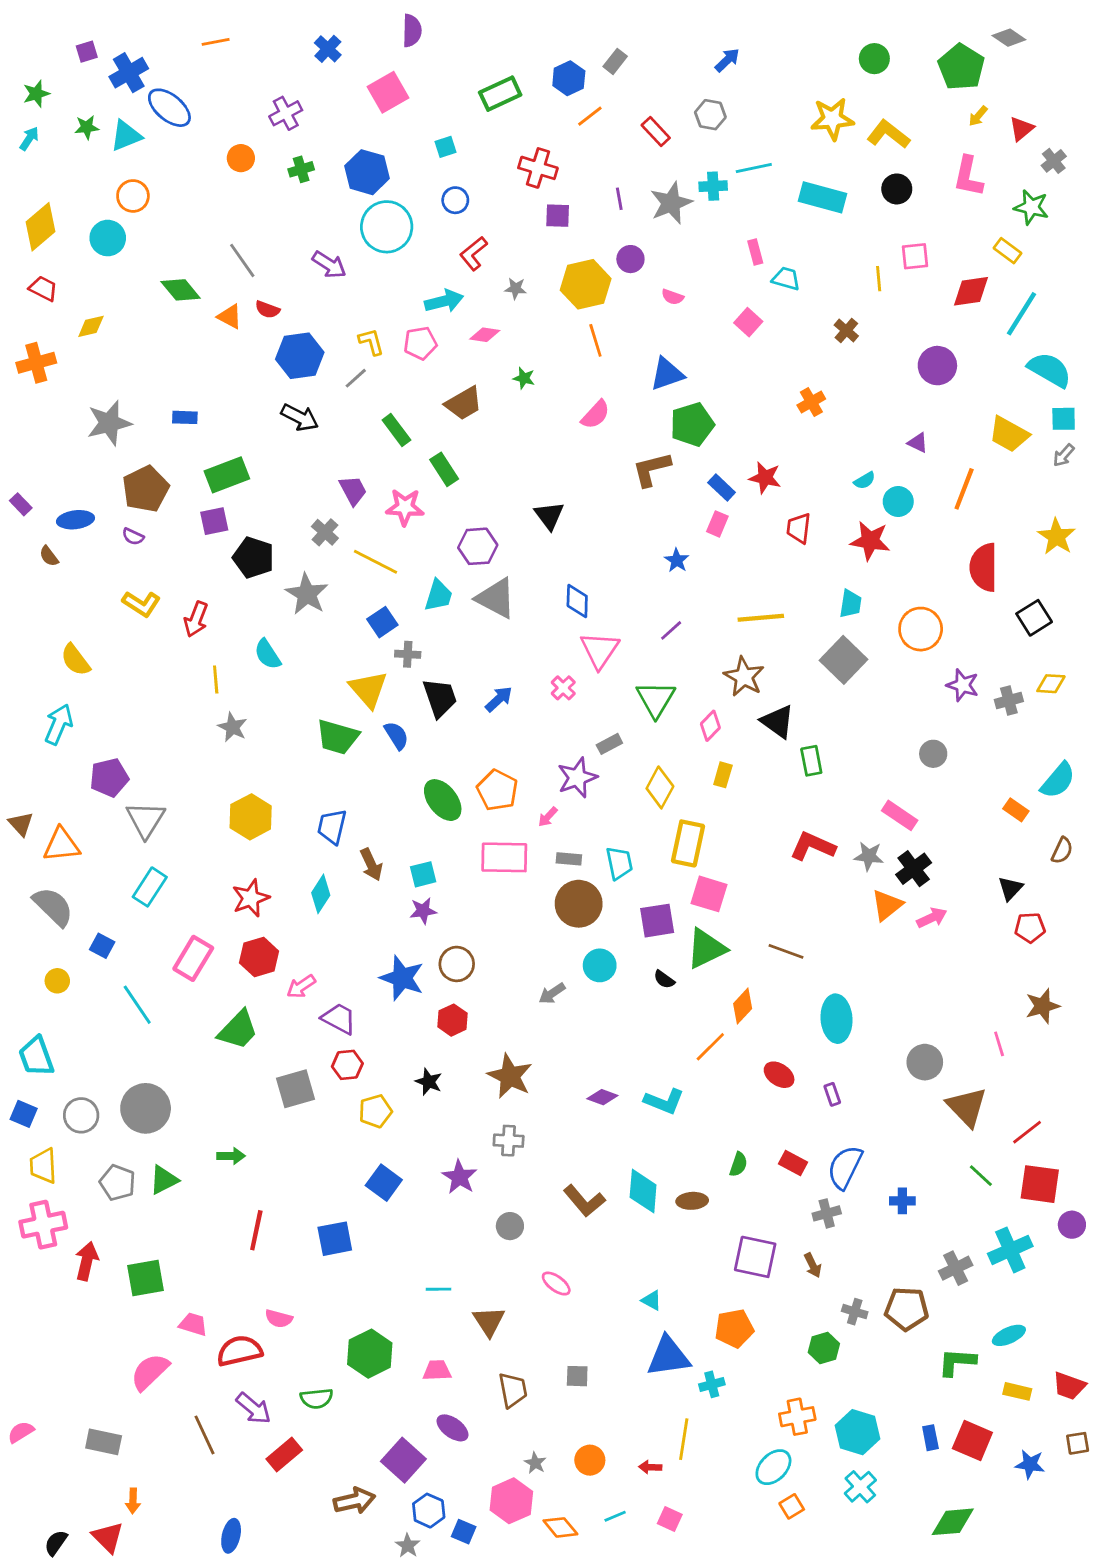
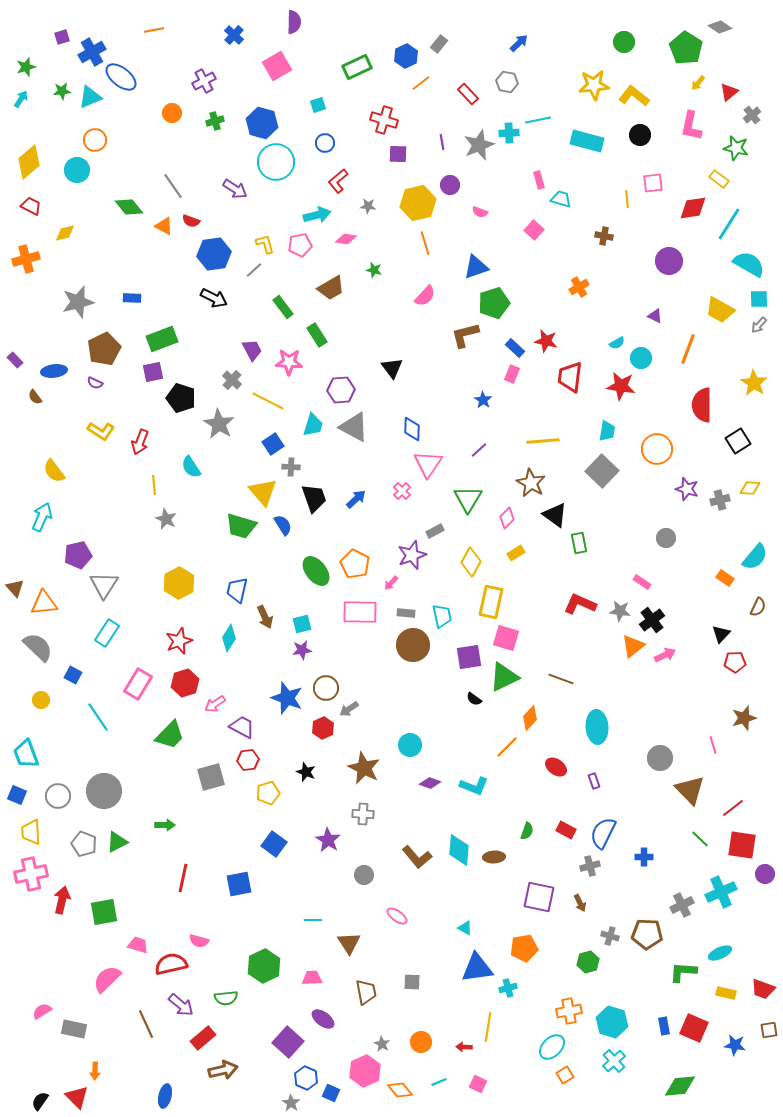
brown cross: (846, 331) -> (604, 236), turned -30
red trapezoid: (799, 528) -> (570, 377), size x1.4
yellow rectangle: (723, 775) -> (516, 553), turned 42
pink rectangle: (900, 815) -> (642, 582), size x0.7
cyan circle: (600, 965) -> (410, 745), moved
gray arrow: (552, 993) -> (349, 709), moved
pink semicircle: (21, 1432) -> (42, 1011), moved
brown arrow: (354, 1501) -> (223, 1070), moved

